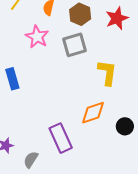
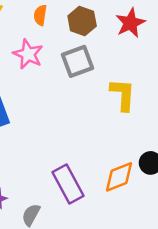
orange diamond: (93, 113) -> (119, 177), moved

